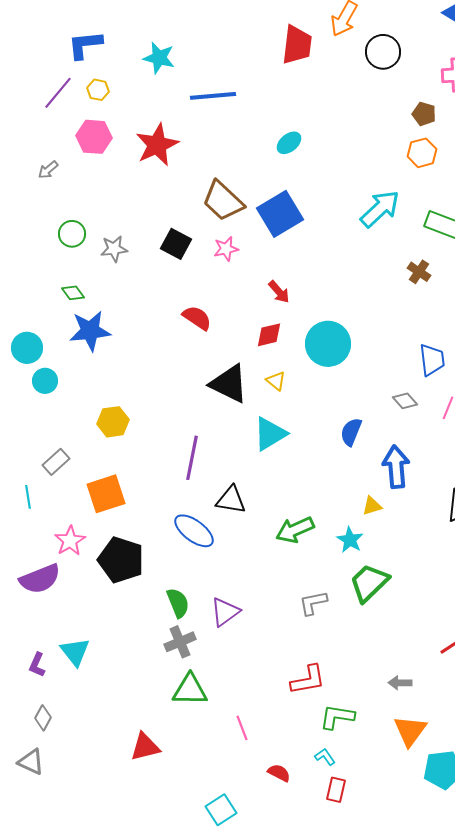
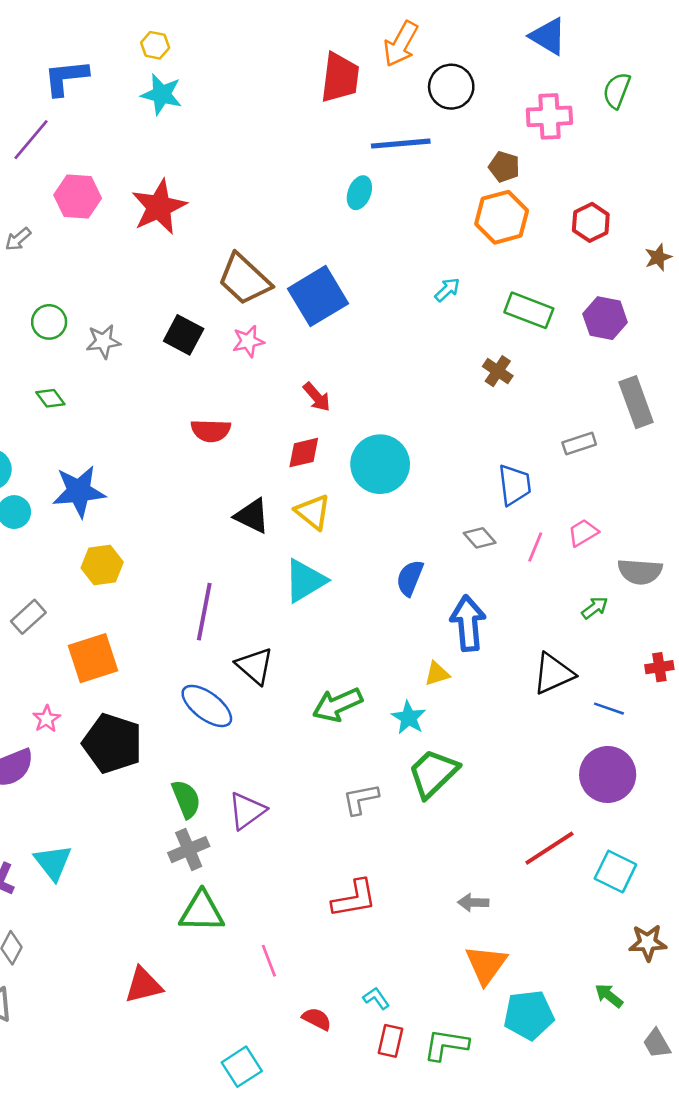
yellow hexagon: (98, 90) -> (155, 45), moved
blue line: (213, 96) -> (401, 144), moved
cyan ellipse: (289, 143) -> (359, 193), moved, turned -30
orange hexagon: (422, 153) -> (502, 217), size x1.4
cyan arrow: (380, 209) -> (447, 290), size x0.5
red semicircle: (197, 318) -> (211, 431), turned 148
blue star: (90, 331) -> (79, 491), moved
yellow triangle: (276, 381) -> (313, 512), size x1.4
black triangle: (229, 384) -> (252, 516), size x0.7
black triangle: (231, 500) -> (255, 666), turned 32
pink star: (70, 541) -> (46, 719), size x0.7
green L-shape: (337, 717) -> (446, 1045), moved

